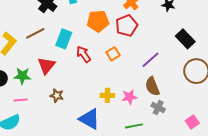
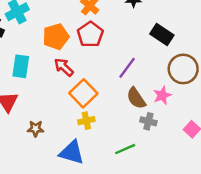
red arrow: (84, 54) -> (64, 67), moved
orange square: (113, 54) -> (83, 93), moved, size x1.6
brown star: (57, 96) -> (36, 129), moved
pink star: (129, 97) -> (162, 95), moved

